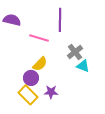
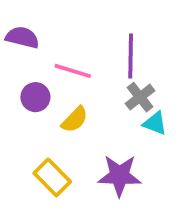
purple line: (60, 20) -> (131, 56), moved
purple circle: (31, 78) -> (35, 97), moved
purple star: (51, 92) -> (119, 176), moved, size x1.6

